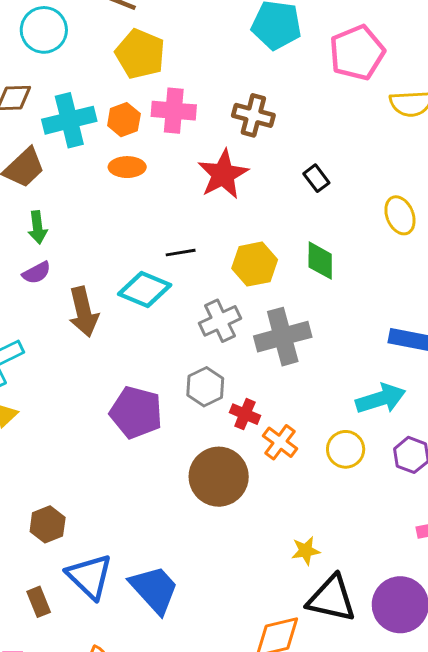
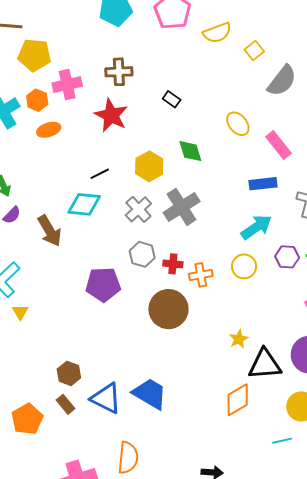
yellow ellipse: (400, 215) -> (238, 124), moved
orange cross: (280, 442) -> (201, 275), turned -30
brown rectangle: (39, 602) -> (65, 404), moved

